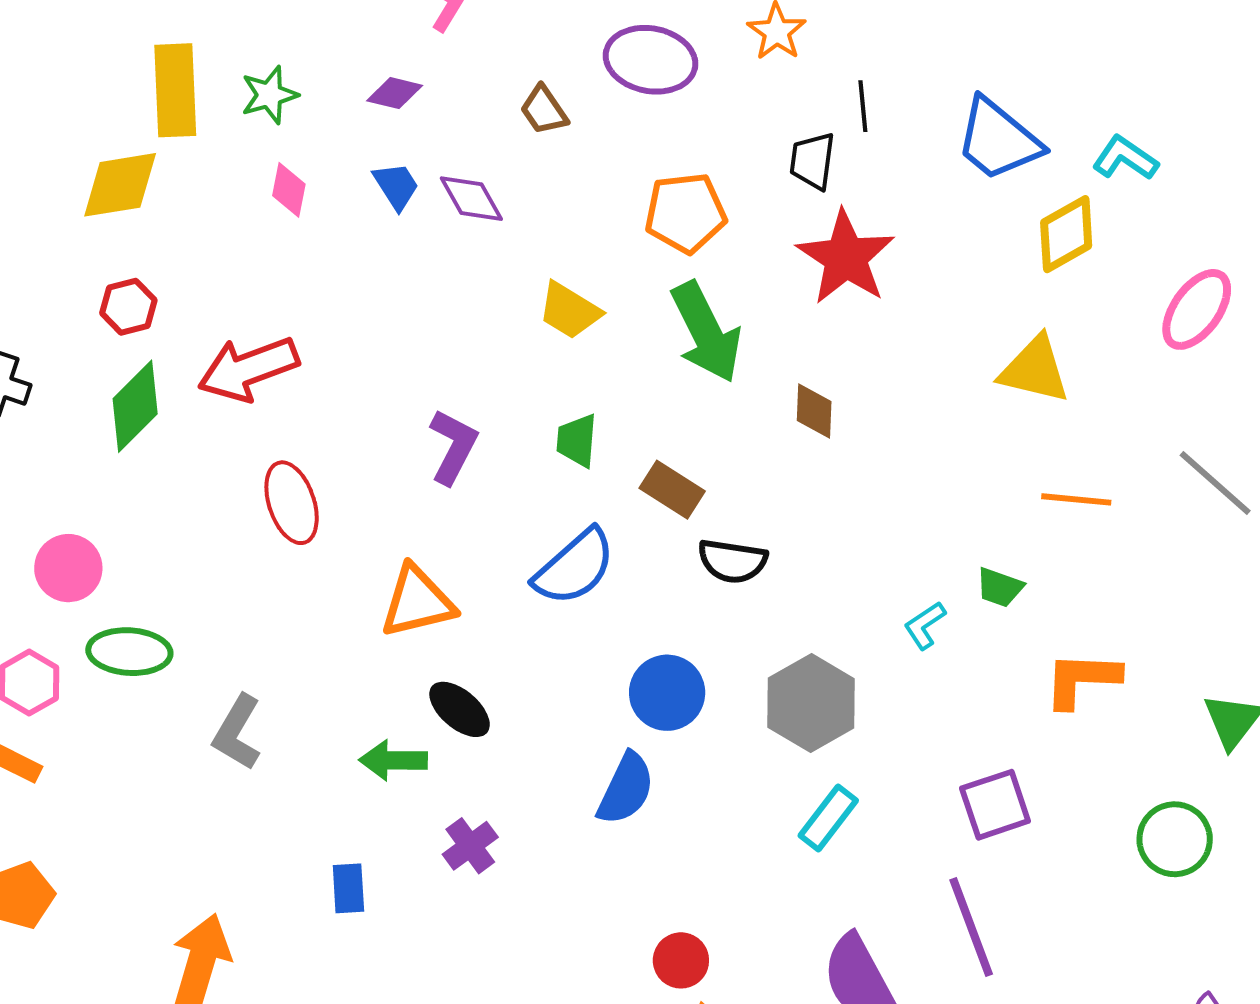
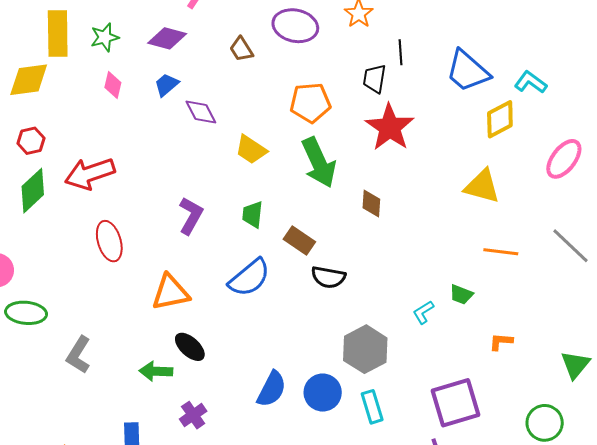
purple diamond: (395, 93) -> (167, 38), size x1.4
blue trapezoid: (396, 186) -> (166, 85), turned -100
purple diamond: (471, 199) -> (201, 112), moved
orange L-shape: (1082, 679) -> (501, 342), size x0.6
blue circle: (667, 693) -> (323, 393), moved
purple square: (995, 805) -> (456, 403), size x1.4
cyan rectangle: (828, 818) -> (372, 407), turned -56

